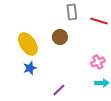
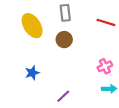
gray rectangle: (72, 12) -> (65, 13), moved
yellow ellipse: (28, 44) -> (32, 26), moved

